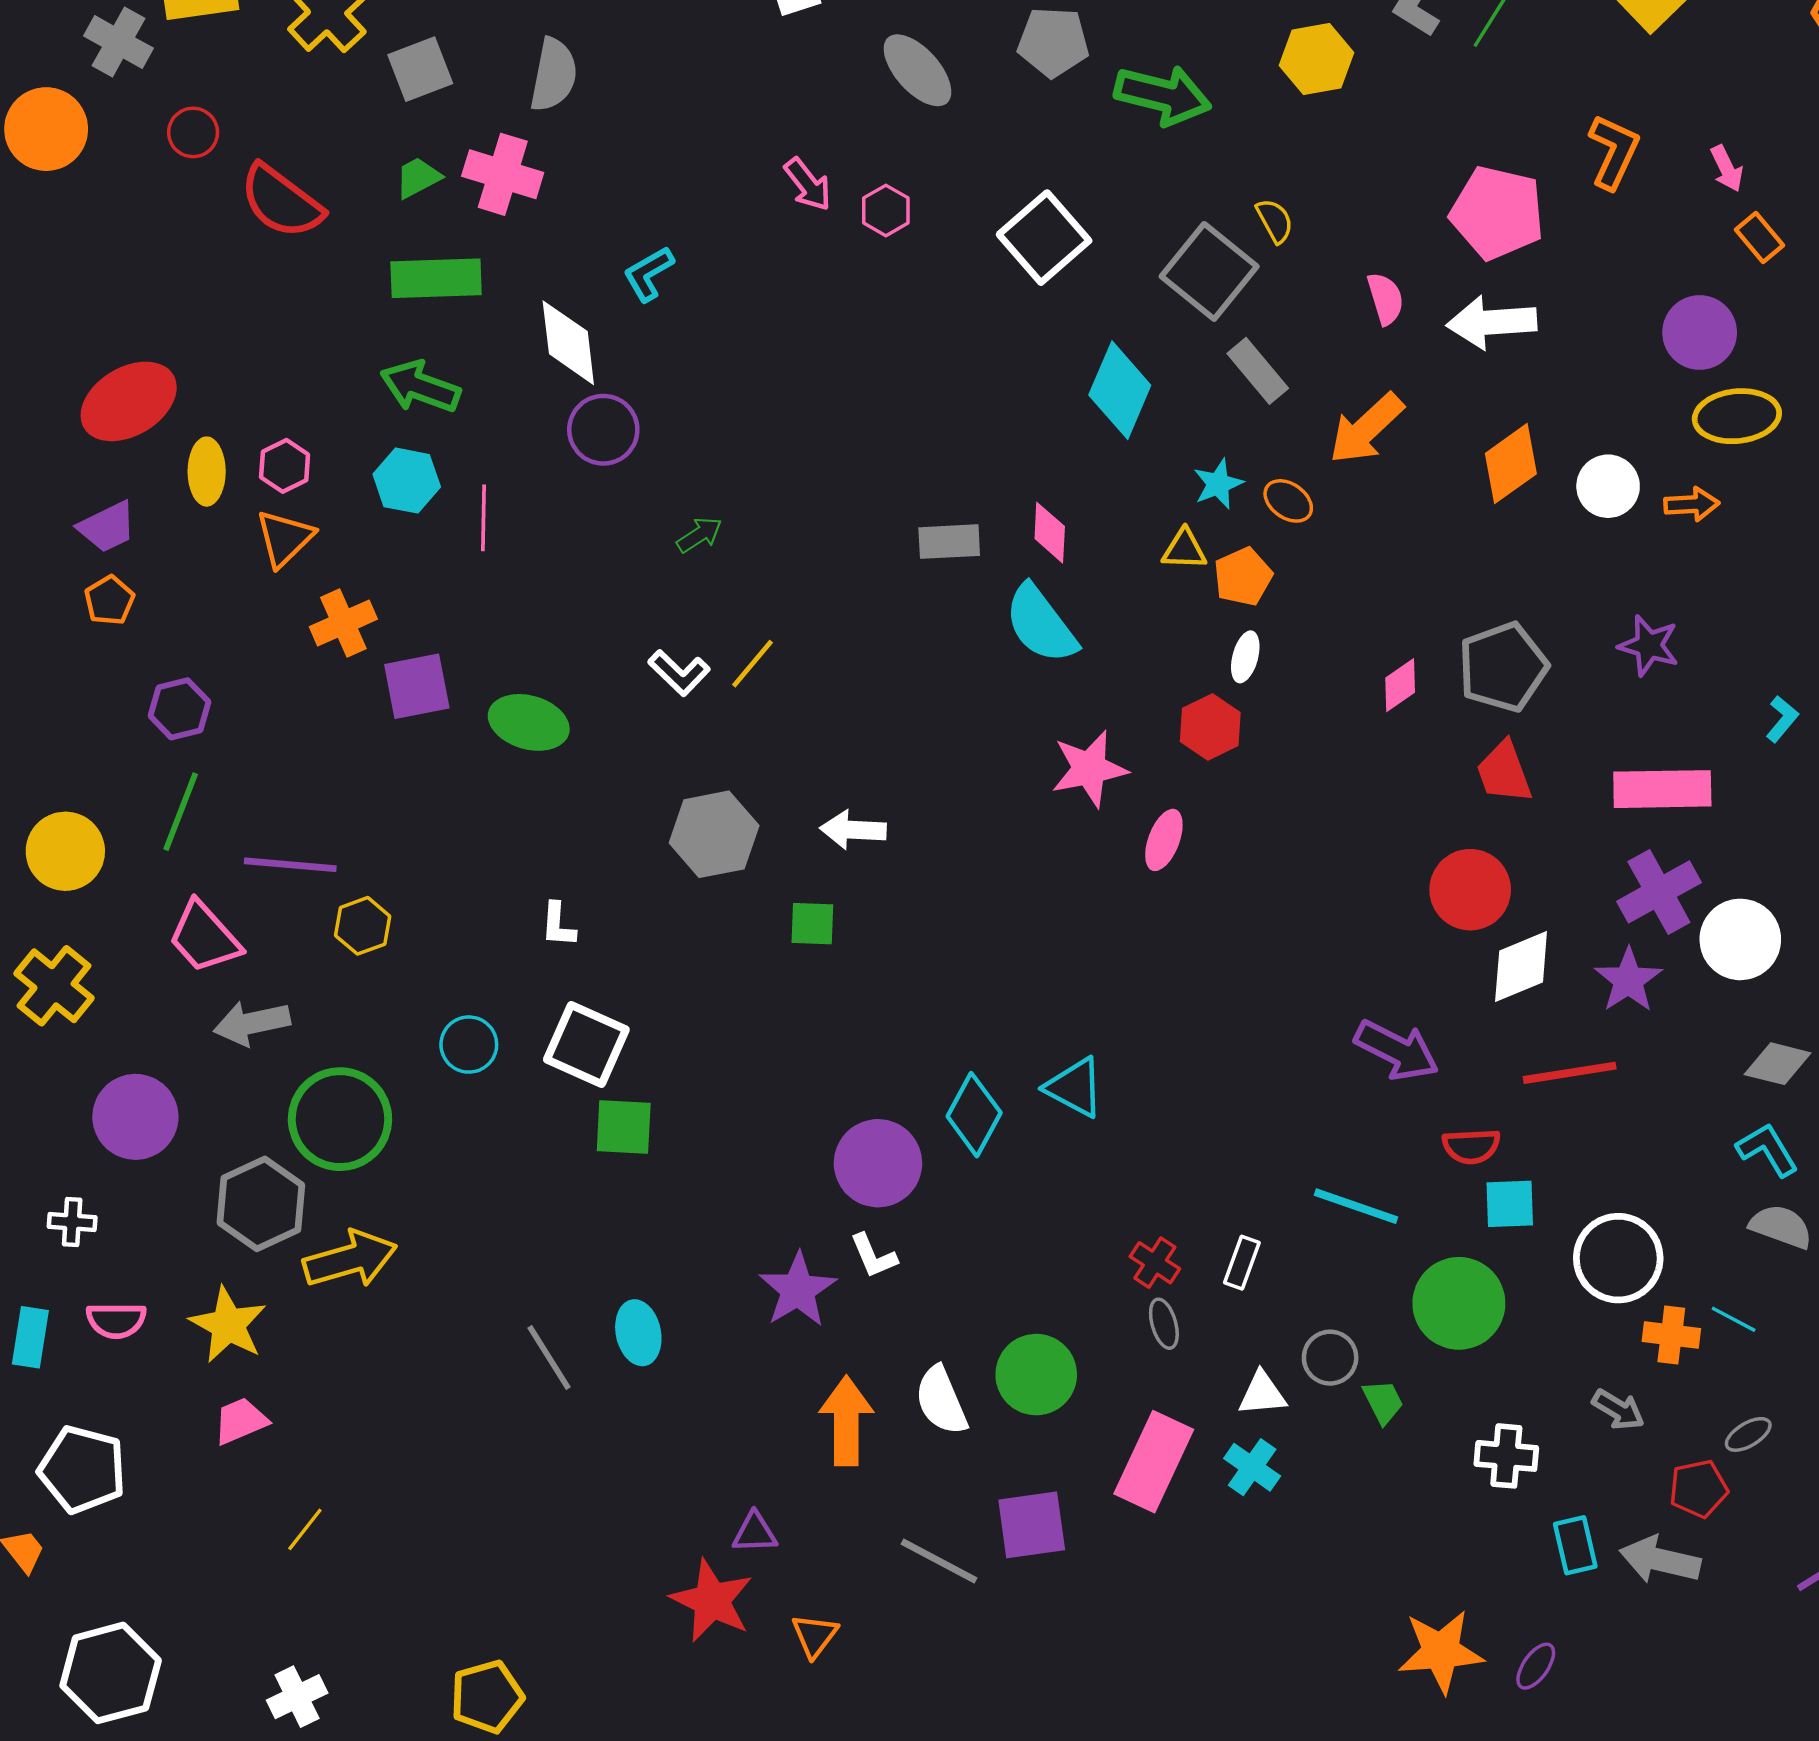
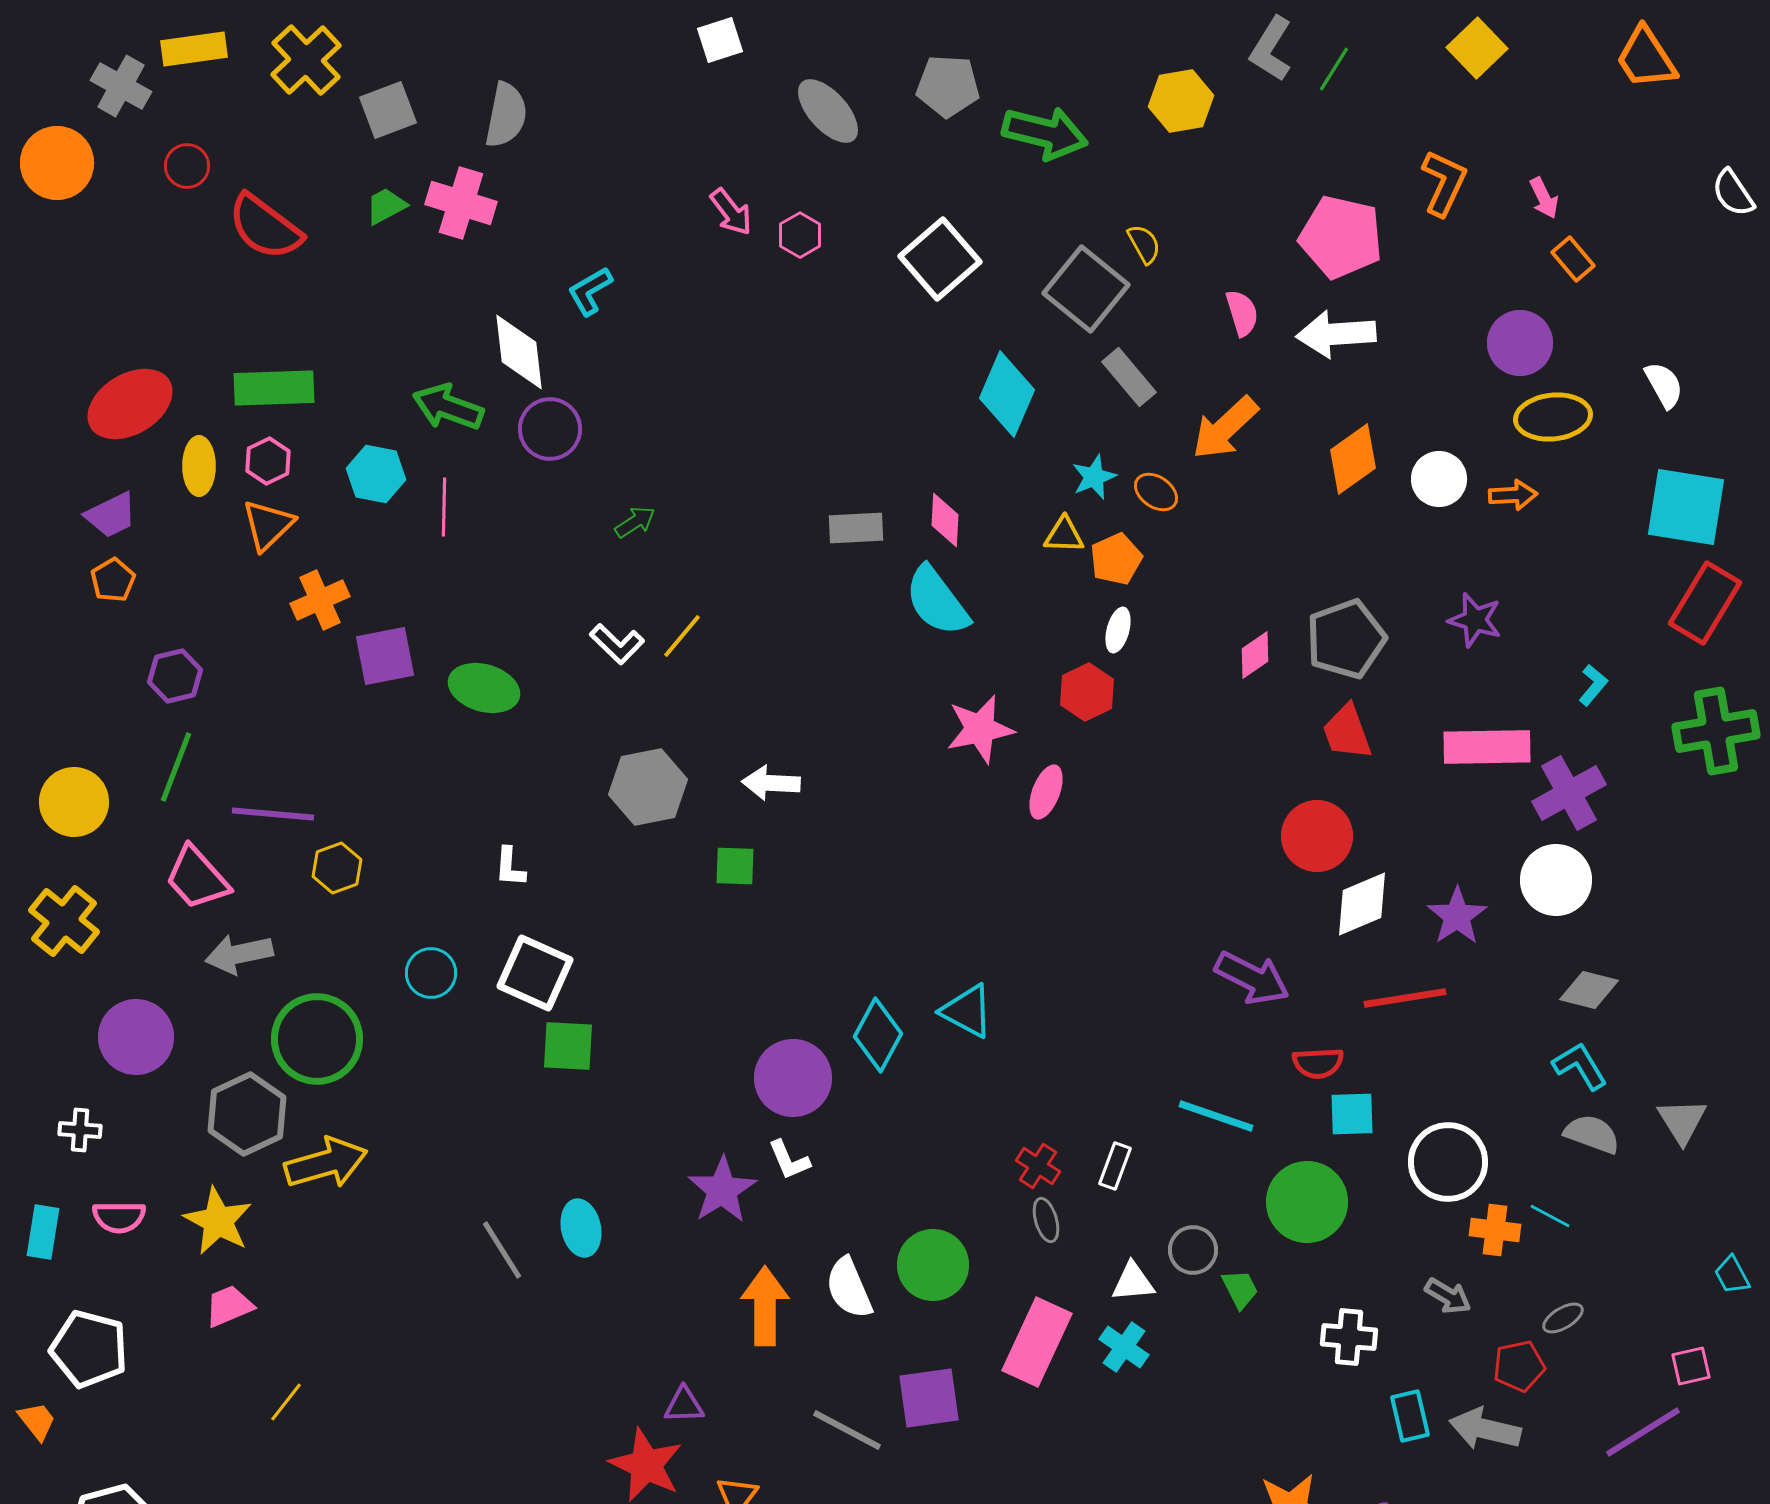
green rectangle: (436, 278) -> (274, 388), moved
green arrow: (420, 387) -> (448, 407), moved
purple cross: (1659, 892) -> (1569, 793), moved

